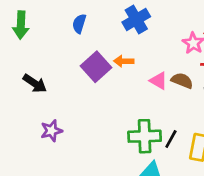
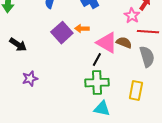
pink triangle: (158, 81) -> (107, 43), size x1.6
black line: (171, 139) -> (97, 60), moved

